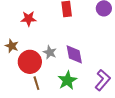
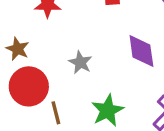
purple diamond: (74, 54) -> (141, 51), moved
red circle: (30, 62) -> (29, 86), moved

